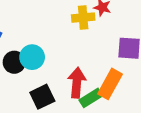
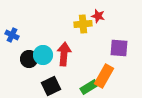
red arrow: (77, 83) -> (64, 54), moved

